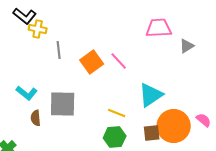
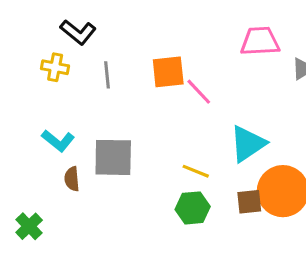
black L-shape: (25, 16) -> (78, 32), moved
yellow cross: (38, 29) -> (55, 67), moved
orange square: (92, 62) -> (168, 72), moved, turned 30

